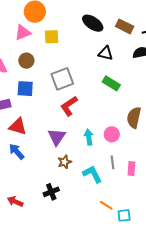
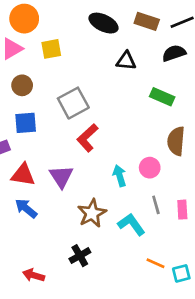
green rectangle: (111, 83) -> (162, 97), moved
purple triangle: (57, 137) -> (61, 177), moved
brown star: (65, 162) -> (92, 213), size x1.5

